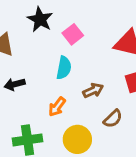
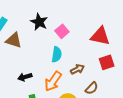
black arrow: (15, 84) -> (25, 77), moved
orange arrow: (57, 107) -> (53, 81), size x1.5

